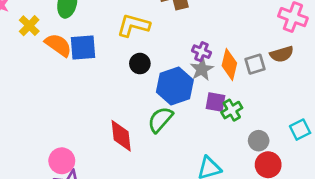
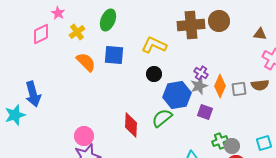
orange semicircle: (58, 45) -> (86, 62), moved
green cross: (232, 110) -> (220, 141), moved

